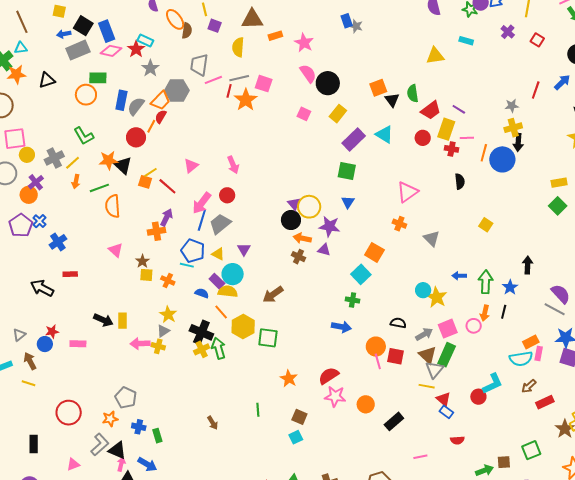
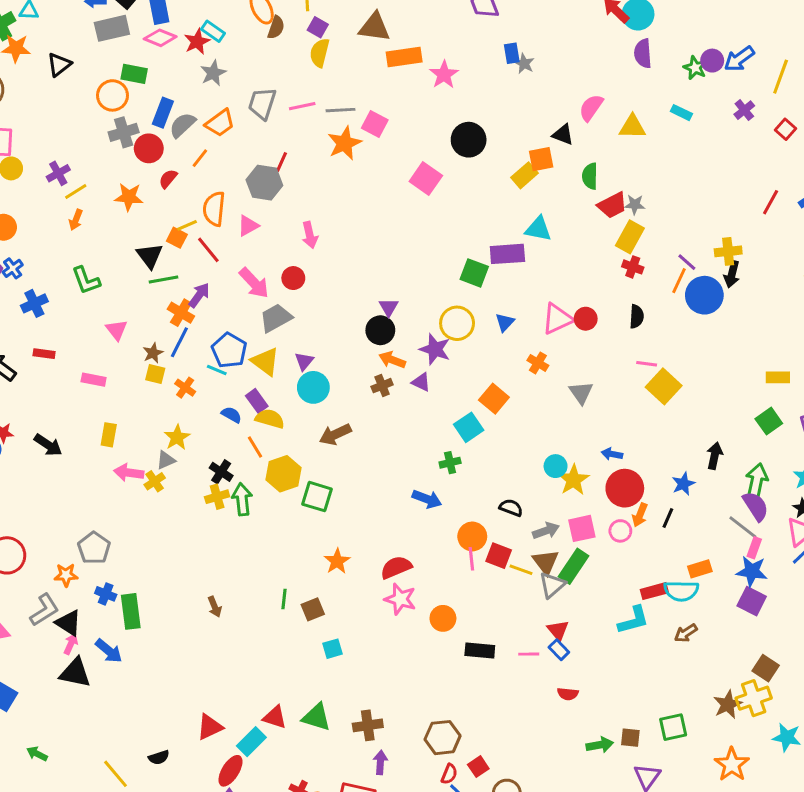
orange rectangle: (275, 36) -> (404, 57), size x1.6
yellow semicircle: (238, 47) -> (320, 53), moved
gray trapezoid: (199, 65) -> (262, 103), moved
pink semicircle: (308, 73) -> (591, 108), moved, turned -120
black triangle: (47, 80) -> (59, 65), turned -30
gray hexagon: (177, 90) -> (264, 183), moved
red line: (229, 91) -> (281, 162), moved
black triangle: (392, 100) -> (563, 135), moved, turned -42
gray star: (512, 106) -> (635, 205), moved
purple line: (459, 109) -> (687, 262), moved
pink square: (304, 114) -> (426, 178), size x1.5
yellow rectangle: (338, 114) -> (524, 175), moved
red semicircle: (161, 117) -> (168, 179), moved
cyan triangle: (384, 134) -> (538, 229), turned -30
green L-shape: (84, 136) -> (86, 280), moved
red circle: (136, 137) -> (149, 148), moved
red circle: (423, 138) -> (586, 319), moved
pink line: (467, 138) -> (647, 364), moved
purple rectangle: (354, 140) -> (507, 254), moved, turned 30
gray cross: (54, 158) -> (124, 132), moved
black triangle: (123, 165) -> (150, 256), moved
purple cross: (36, 182) -> (58, 173), moved
yellow rectangle: (559, 183) -> (778, 377), moved
green line: (99, 188) -> (164, 280), moved
blue triangle: (348, 202) -> (505, 322), moved
pink arrow: (202, 203) -> (254, 283), turned -90
orange semicircle: (113, 206) -> (214, 209), moved
green square: (558, 206) -> (769, 421), moved
yellow circle: (309, 207) -> (457, 323), moved
blue line: (202, 220) -> (179, 342), moved
yellow square: (486, 225) -> (664, 386), size x1.6
orange cross: (156, 231) -> (181, 313), turned 30
yellow triangle: (218, 254) -> (265, 362), size x1.5
brown cross: (298, 257) -> (382, 386), turned 32
cyan circle: (233, 274) -> (313, 387), moved
green arrow: (486, 282) -> (757, 481), moved
green cross: (353, 300) -> (450, 463), turned -32
black arrow: (103, 320) -> (48, 445), moved
black cross: (201, 332) -> (221, 472), size x0.7
pink rectangle: (78, 344) -> (94, 380), moved
yellow cross: (158, 346) -> (155, 481), turned 32
pink rectangle: (539, 353) -> (754, 548), moved
yellow line: (427, 386) -> (521, 570), moved
red circle: (478, 397) -> (625, 488), moved, size x1.6
red rectangle: (545, 402) -> (654, 591), moved
brown square: (299, 417) -> (313, 609), moved, turned 35
black rectangle: (394, 421) -> (480, 651), turned 36
green rectangle: (157, 436) -> (131, 611), size x1.6
pink line: (420, 457) -> (529, 654), moved

